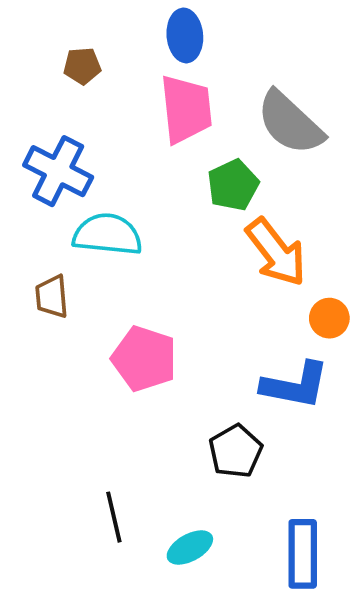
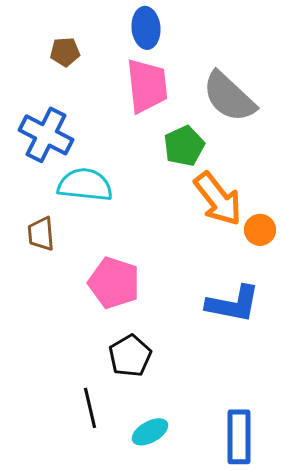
orange circle: (329, 318) -> (260, 230), moved
black pentagon: (236, 451) -> (130, 356), moved

